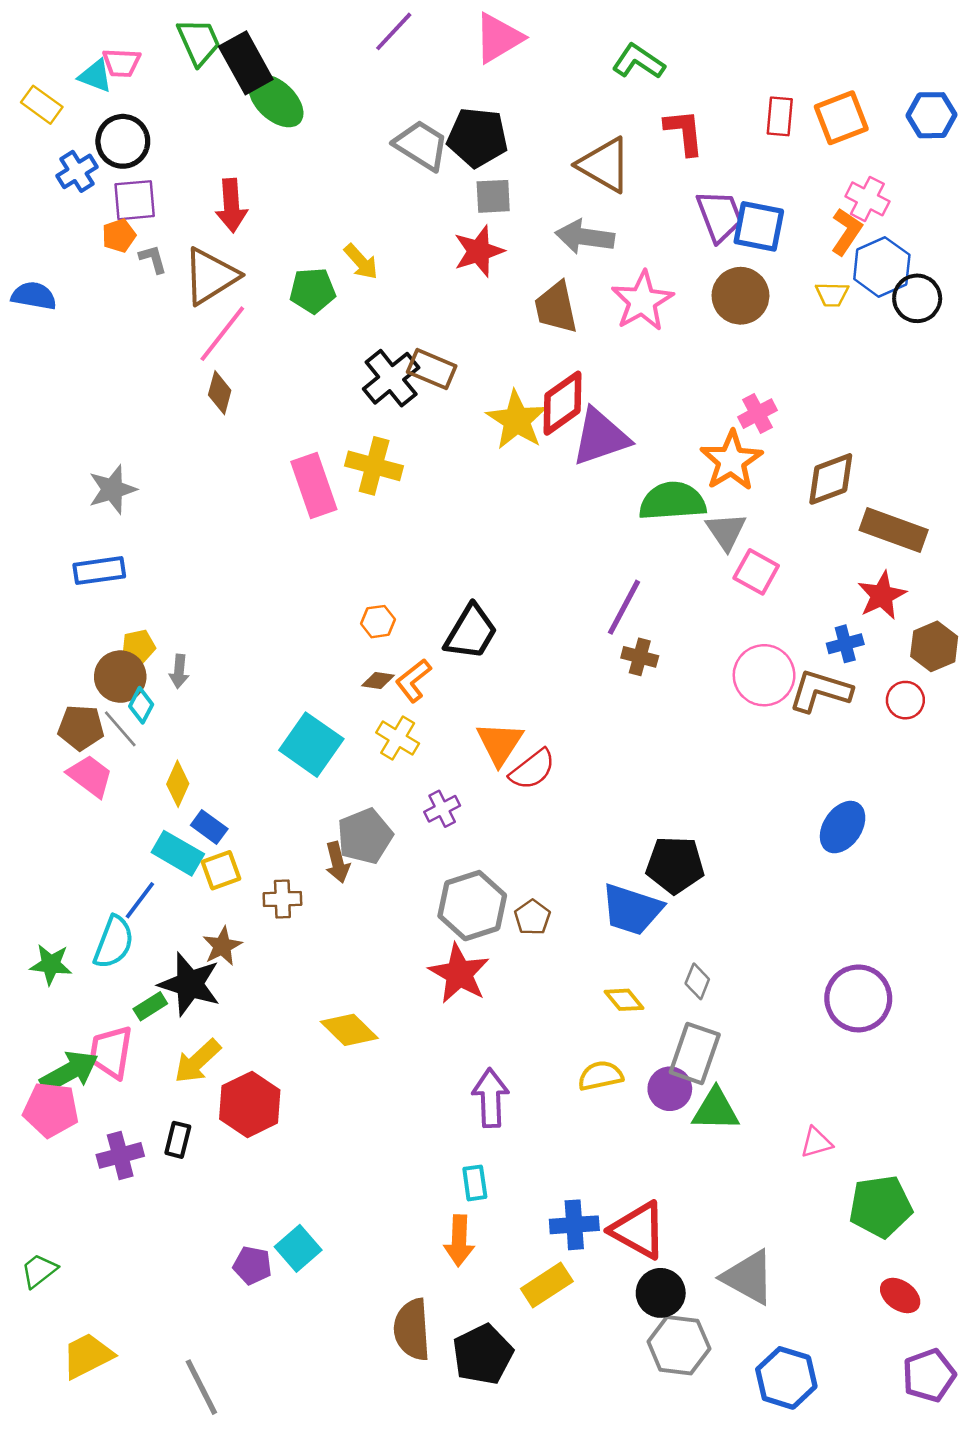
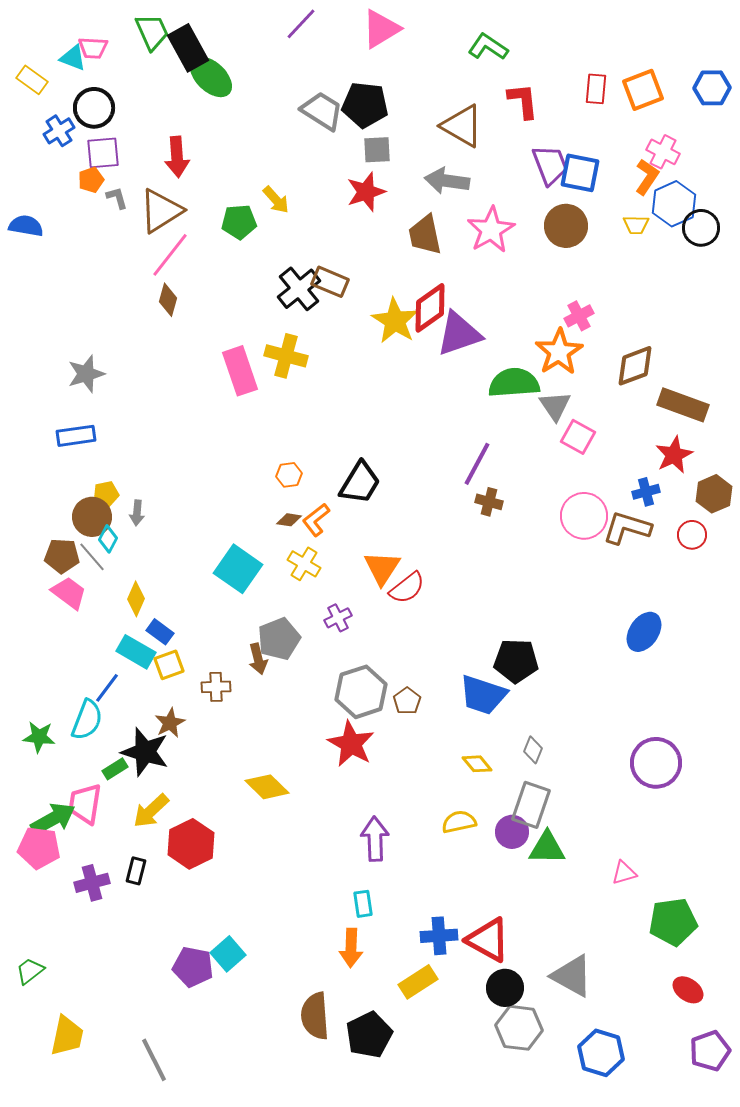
purple pentagon: (252, 1265) -> (193, 967), size x1.4
yellow trapezoid: (87, 1356) -> (67, 1036), turned 129

